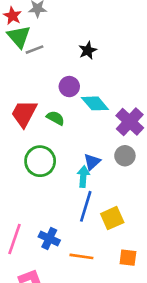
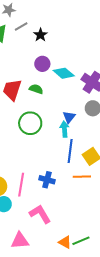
gray line: (34, 50) -> (21, 26), moved
black star: (88, 50) -> (40, 35), moved
orange line: (81, 256) -> (82, 177), moved

